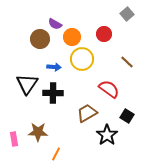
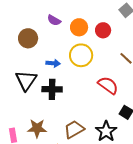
orange circle: (72, 37) -> (79, 27), moved
brown circle: (40, 39) -> (28, 38), moved
brown trapezoid: (87, 113) -> (74, 129), moved

